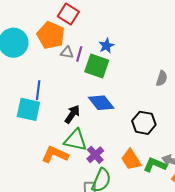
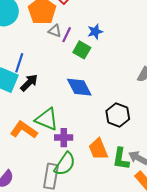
green square: (97, 66) -> (82, 50), size x0.7
black arrow: (72, 114) -> (29, 83), moved
purple cross: (95, 155) -> (64, 138), turned 30
green L-shape: (155, 165) -> (121, 159), turned -115

